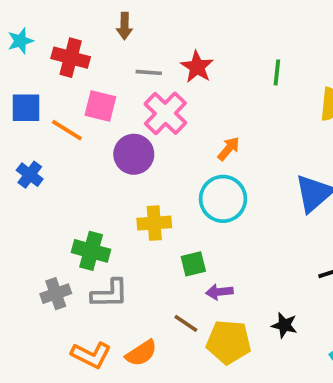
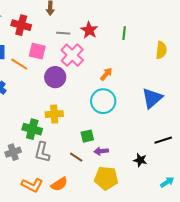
green line: (277, 72) -> (124, 33), moved
yellow cross: (154, 223) -> (54, 114), moved
gray L-shape: (110, 294) -> (42, 152), turned 105
brown line: (186, 323) -> (76, 157), moved
black star: (284, 325) -> (140, 160), moved

